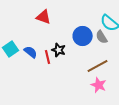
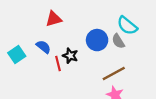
red triangle: (44, 17) -> (54, 19), turned -35
blue semicircle: (31, 52) -> (44, 47), moved

